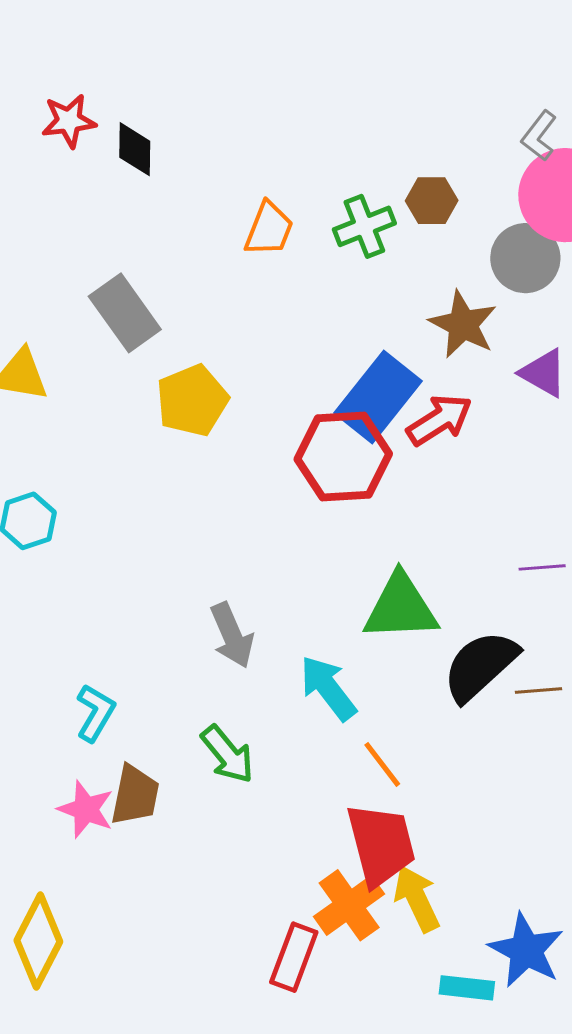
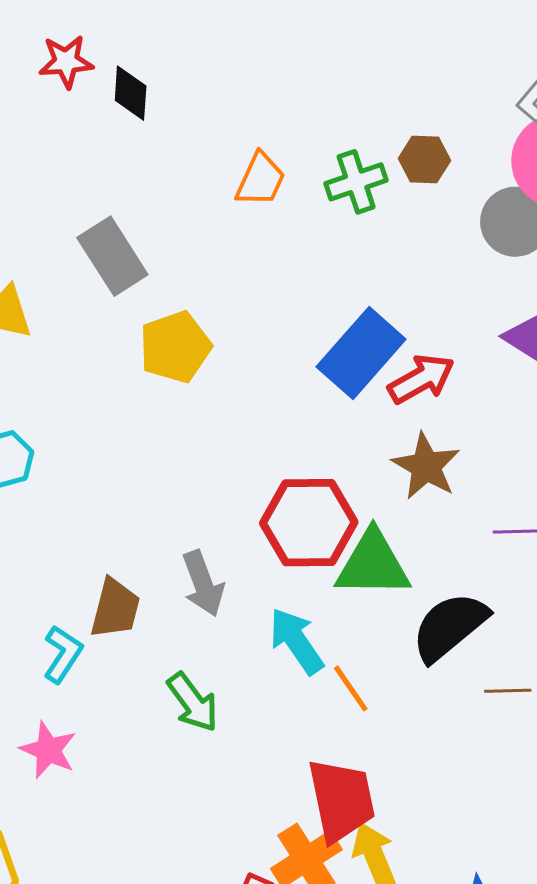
brown star: (463, 324) -> (426, 466), moved
red hexagon: (343, 456) -> (309, 523), moved
brown line: (538, 690) -> (508, 691), moved
orange line: (382, 764) -> (351, 688), moved
brown trapezoid: (135, 795) -> (115, 608), moved

